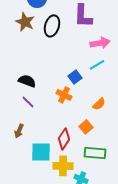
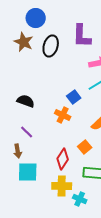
purple line: (28, 102) -> (27, 132), moved
brown arrow: (19, 131) -> (18, 151), turned -32
cyan square: (41, 152) -> (28, 172), moved

